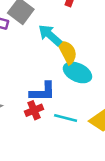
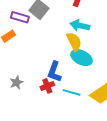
cyan arrow: (50, 35) -> (80, 25), moved, turned -30
blue L-shape: (43, 92) -> (54, 72), turned 110

